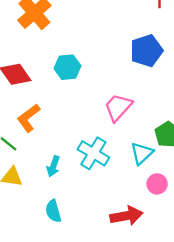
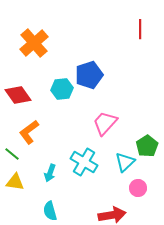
blue pentagon: (146, 51) -> (89, 75), moved

